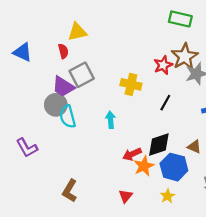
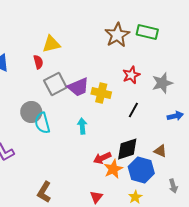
brown star: (185, 57) -> (117, 35), moved
purple trapezoid: (63, 87) -> (78, 87), moved, turned -55

